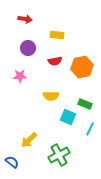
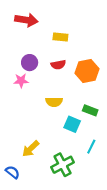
red arrow: (25, 19) -> (26, 20), size x1.5
purple circle: (28, 48) -> (30, 63), moved
cyan line: (90, 129) -> (91, 147), moved

